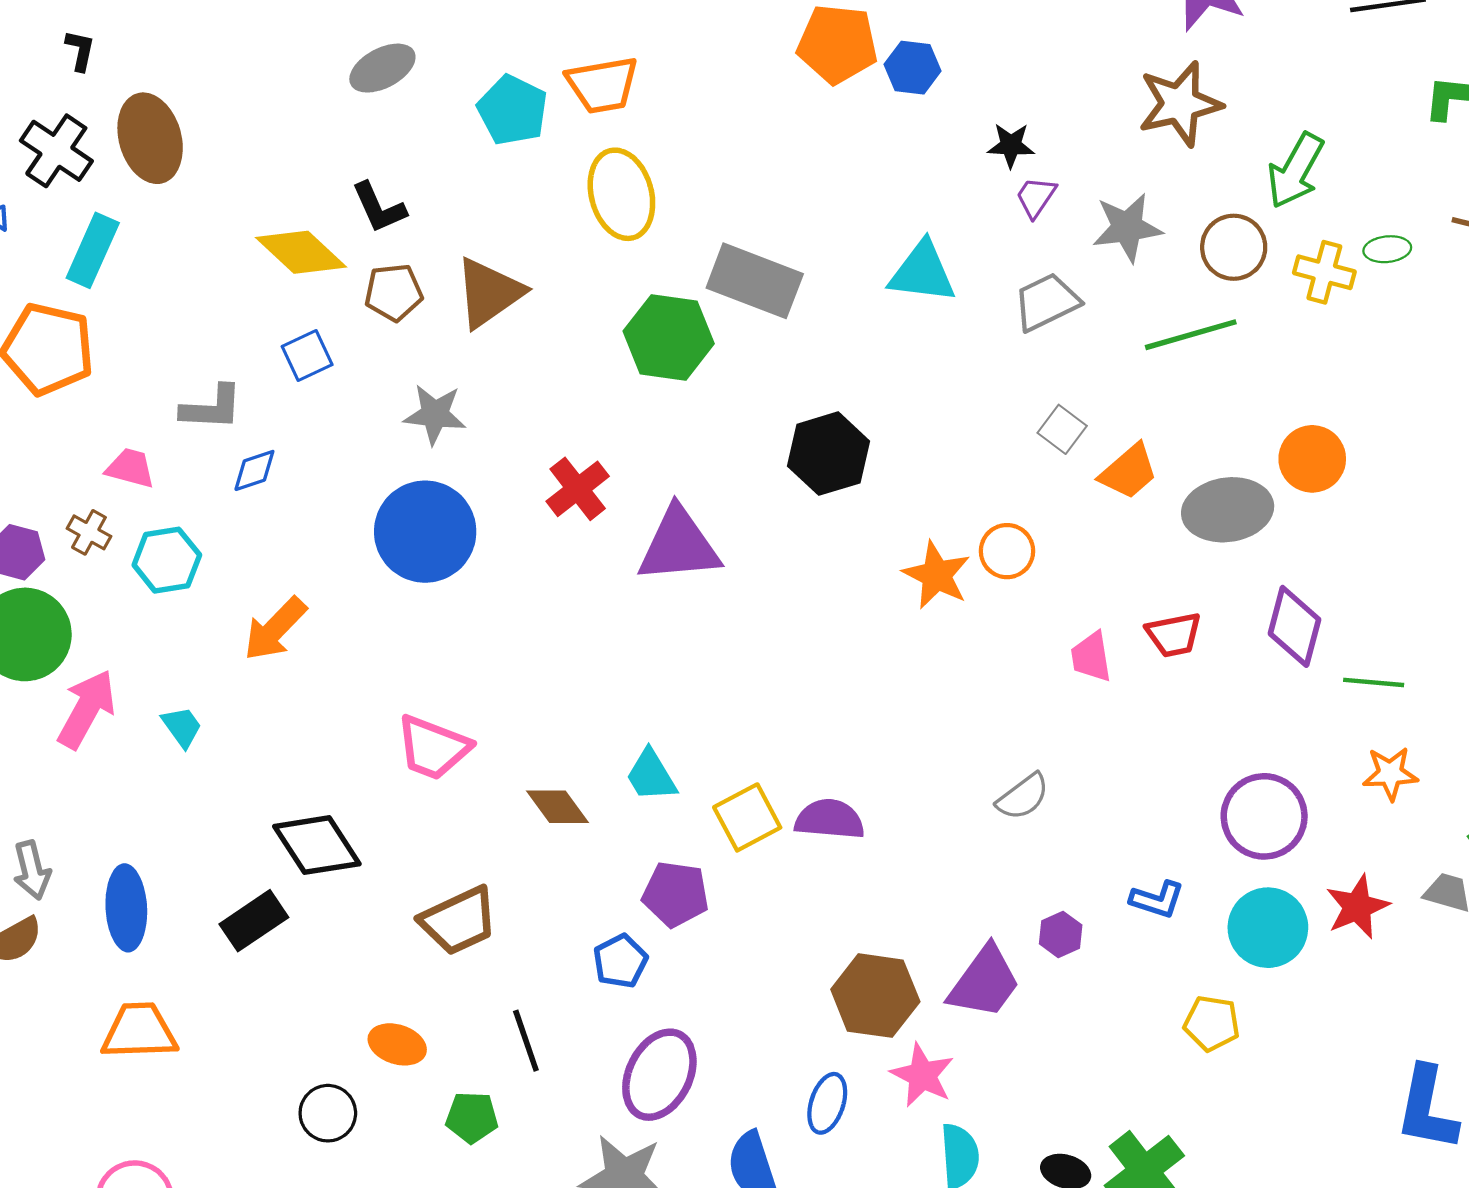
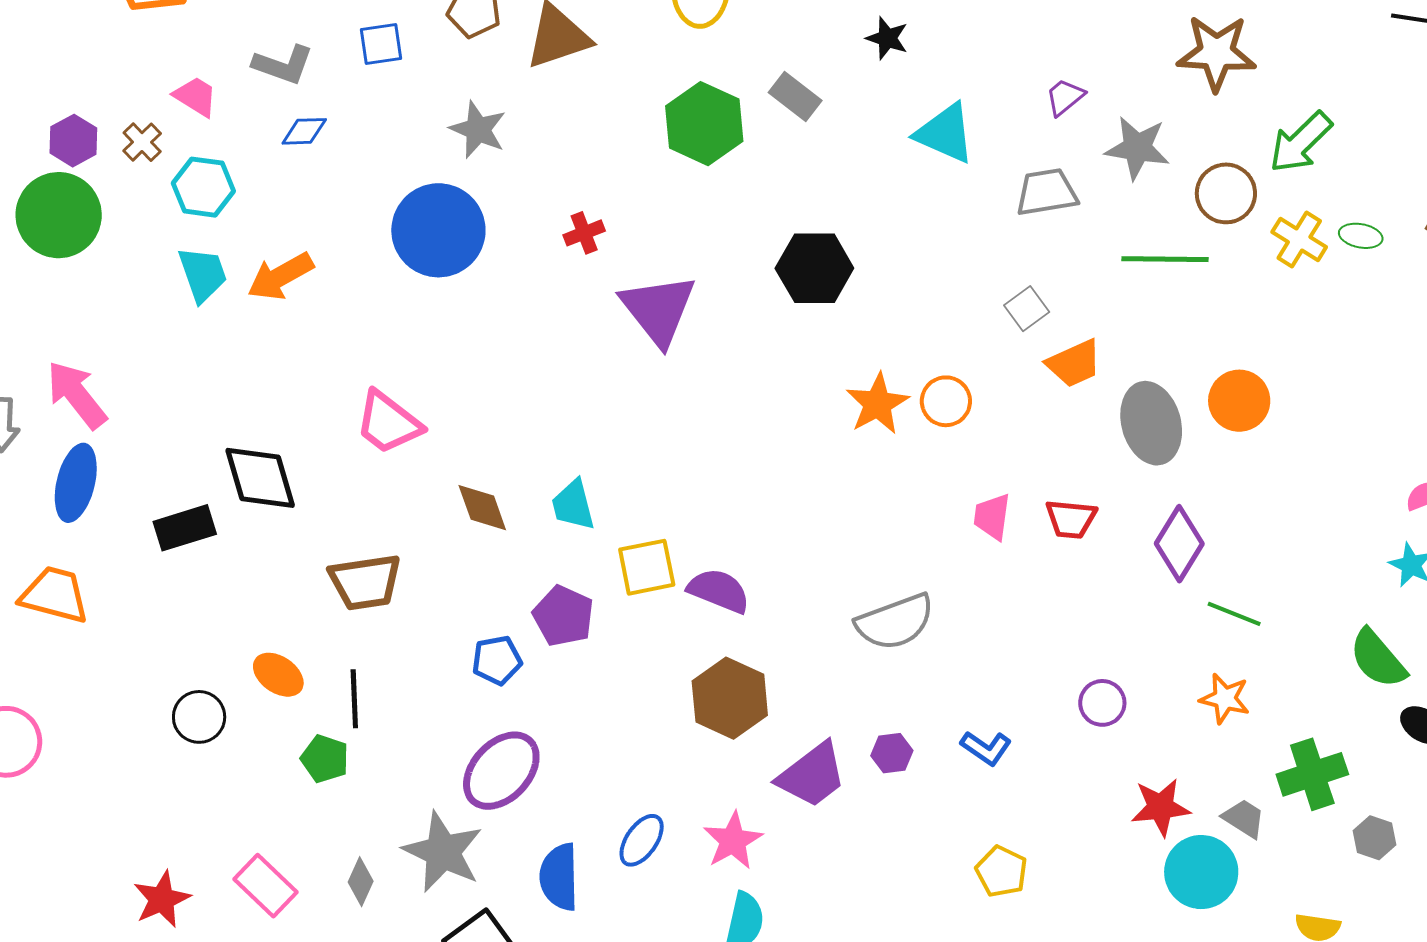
black star: (1011, 145) -> (887, 38), moved
gray rectangle: (755, 281) -> (795, 97), size x0.6
red cross: (578, 489) -> (584, 233), size x0.7
gray ellipse: (1228, 510) -> (1151, 423), turned 66
purple triangle: (679, 545) -> (658, 309), turned 40
pink arrow: (87, 709) -> (77, 395), moved, turned -84
cyan trapezoid: (182, 727) -> (203, 274), moved, size x1.4
gray semicircle: (1023, 797) -> (895, 622), size x1.5
purple circle: (1264, 816) -> (1102, 703), size x0.6
cyan circle: (1268, 928) -> (1201, 872), moved
brown hexagon: (875, 996) -> (730, 698), moved
black line: (526, 1041) -> (354, 699), moved

